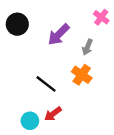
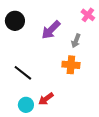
orange cross: (82, 75) -> (71, 65), turned -30
black line: (46, 84) -> (23, 73), moved

